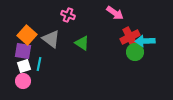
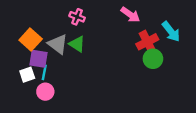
cyan arrow: (145, 41) -> (171, 32), moved, turned -126
green triangle: (82, 43) -> (77, 44), moved
purple square: (23, 51) -> (39, 59), moved
pink circle: (23, 81) -> (45, 92), moved

